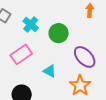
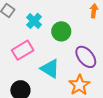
cyan triangle: (50, 71) -> (50, 69), size x1.5

